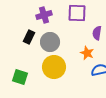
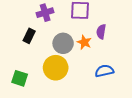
gray circle: (50, 42) -> (63, 43), moved
orange star: (87, 53) -> (84, 42), moved

